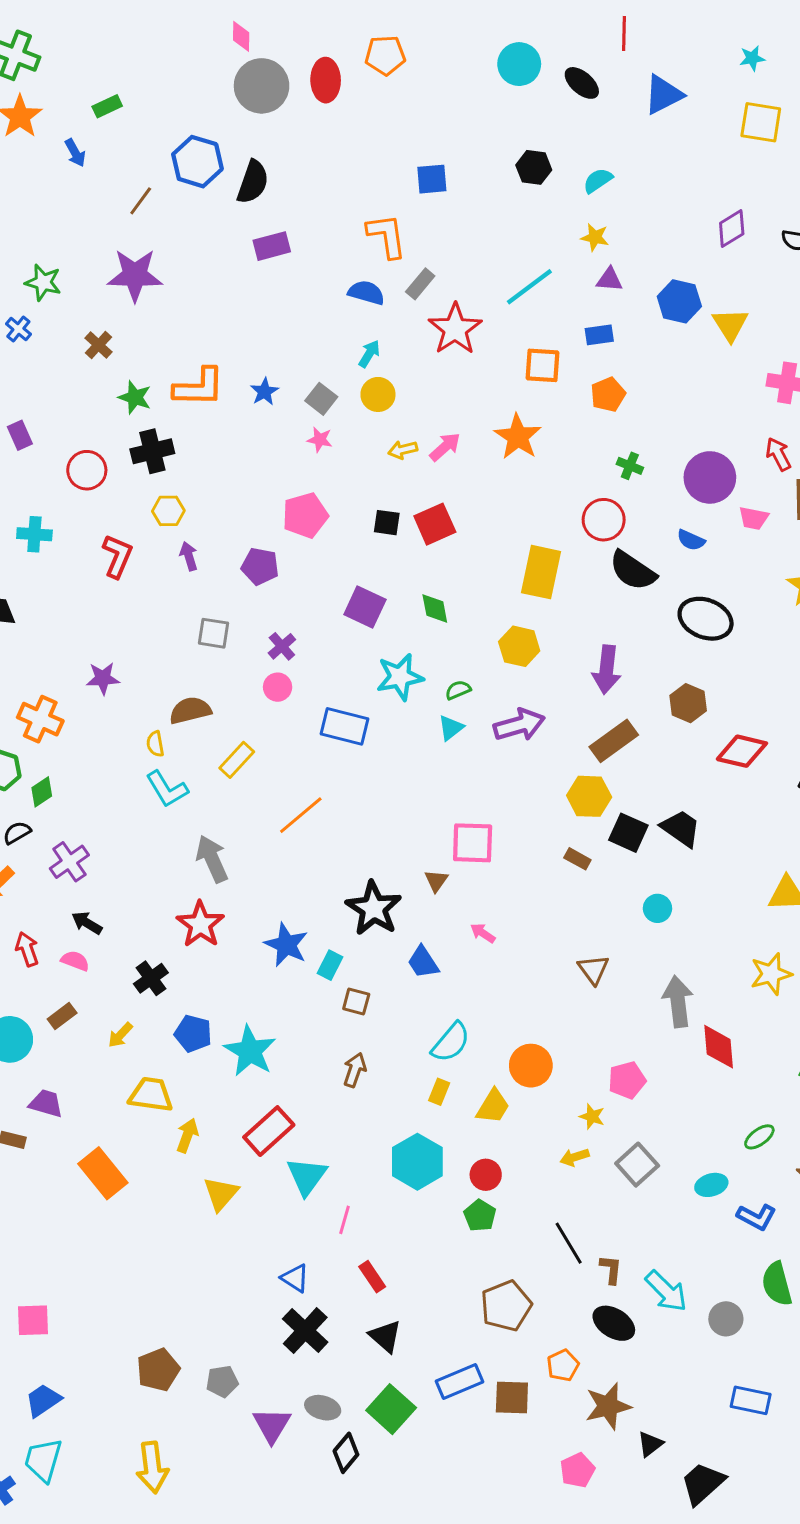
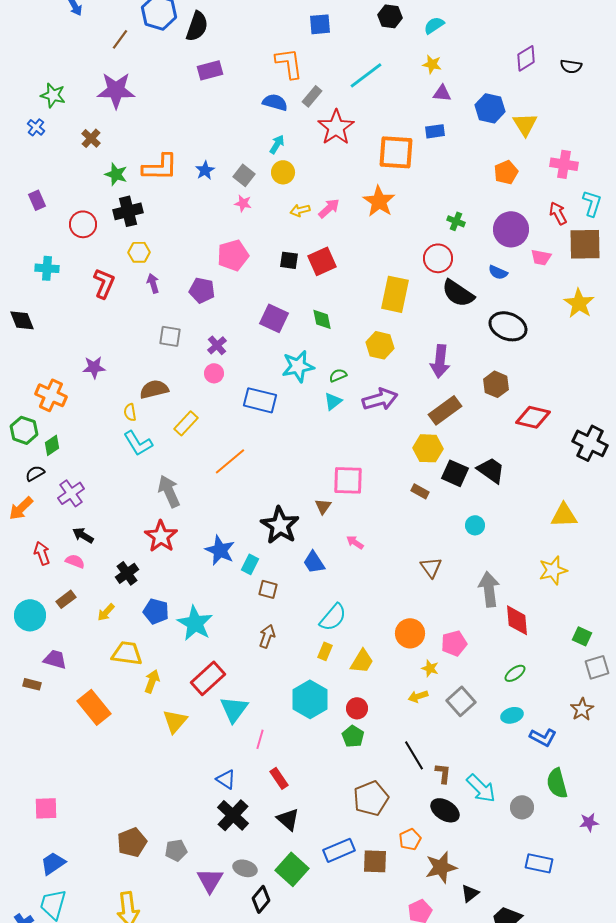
cyan line: (529, 287) -> (366, 75), moved
orange square: (542, 365) -> (396, 152), size x1.4
orange pentagon: (608, 394) -> (506, 172), moved
orange circle: (531, 1066) -> (410, 633), moved
green ellipse: (759, 1137) -> (515, 673), moved

